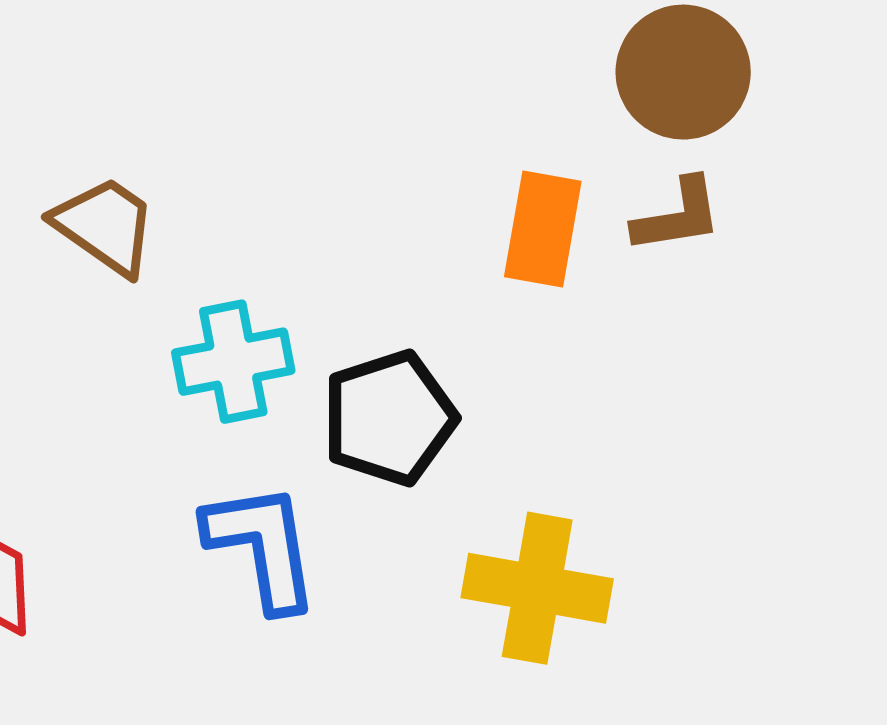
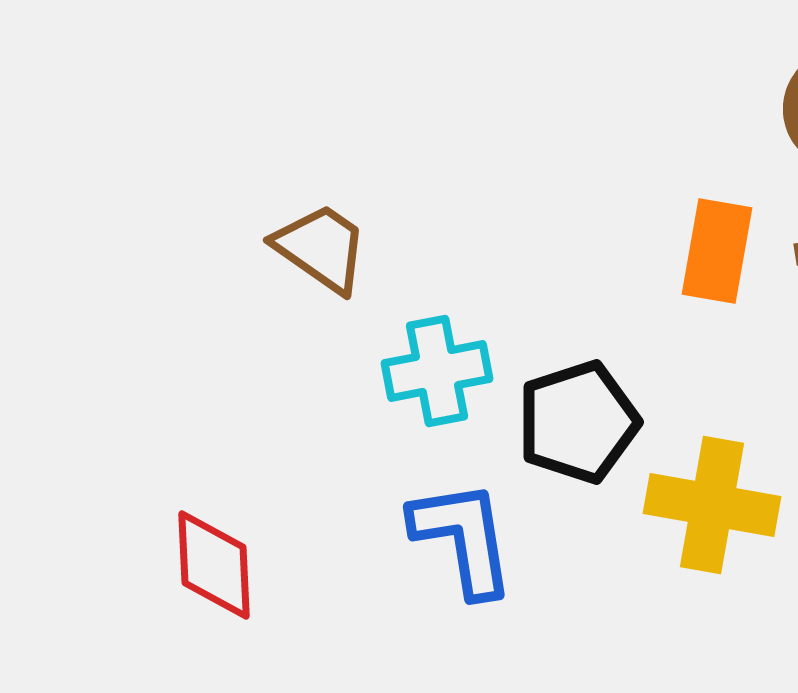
yellow cross: (537, 588) -> (712, 505), moved

